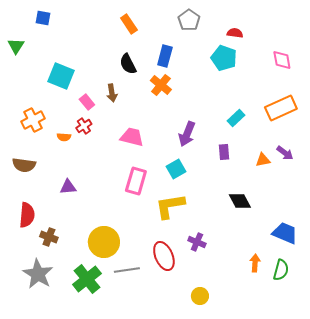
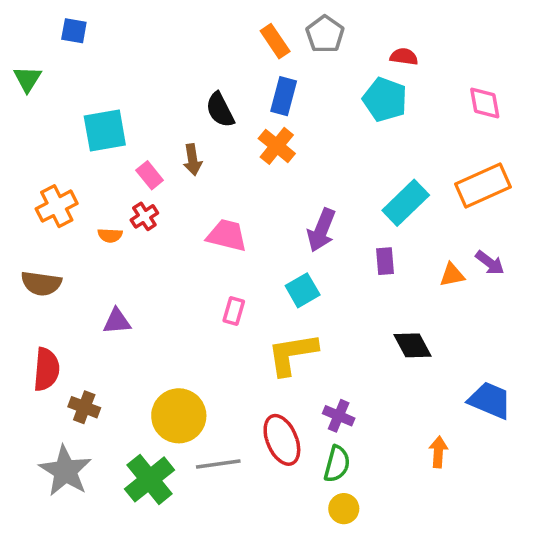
orange rectangle: (129, 24) -> (275, 41), moved
cyan square: (61, 76) -> (105, 130), turned -32
cyan rectangle: (236, 118) -> (406, 203), size x1.5
pink rectangle: (136, 181) -> (234, 311), size x0.6
green semicircle: (281, 270) -> (337, 464), moved

